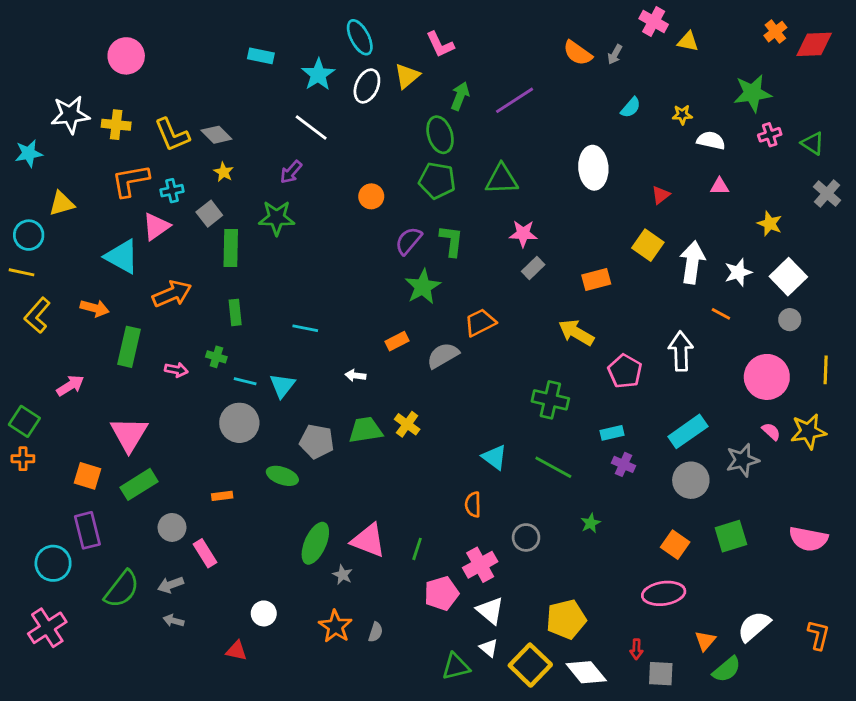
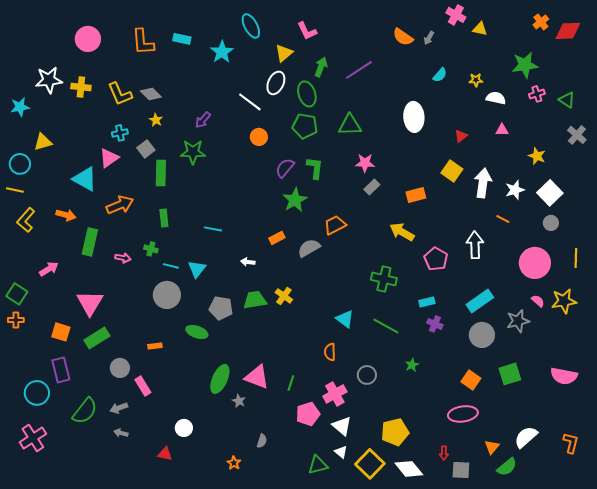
white ellipse: (367, 86) -> (276, 83), moved
white line: (311, 128) -> (250, 102), moved
orange L-shape: (130, 181) -> (143, 42), moved, turned -84
orange star: (335, 626) -> (234, 463), moved, size x0.6

